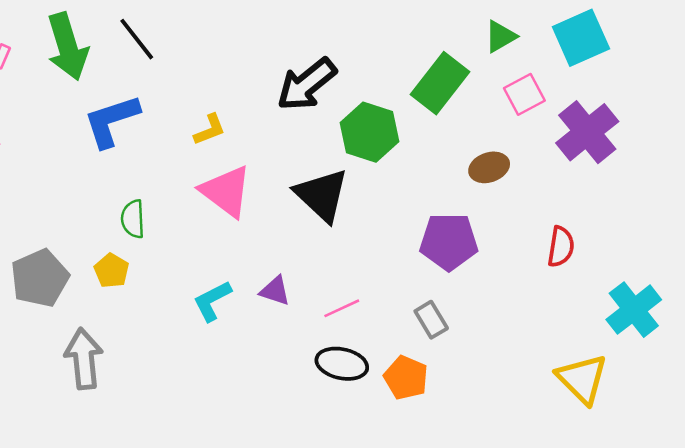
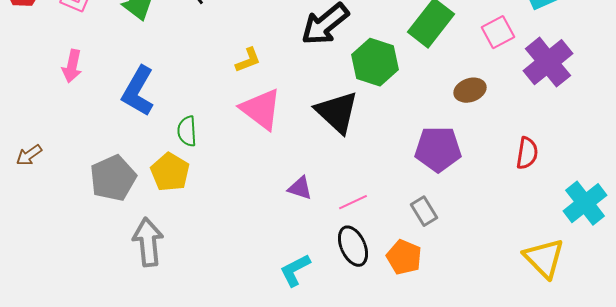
blue L-shape: (111, 121) -> (138, 91), moved, turned -42
yellow pentagon: (111, 271) -> (170, 172), size x1.4
cyan L-shape: (212, 301) -> (295, 270), moved
black ellipse: (342, 364) -> (353, 246), turned 54

